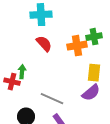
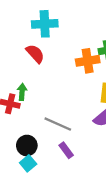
red semicircle: (44, 44) -> (35, 54), moved

